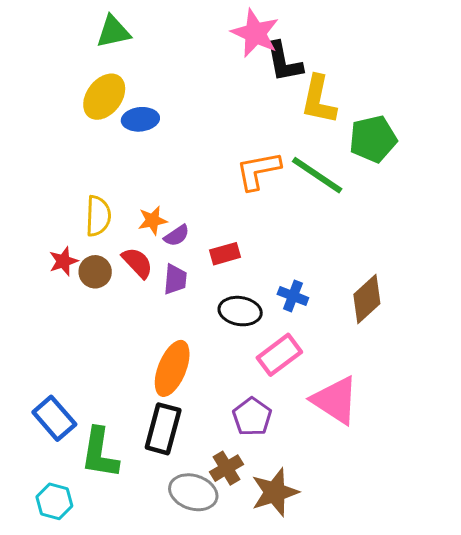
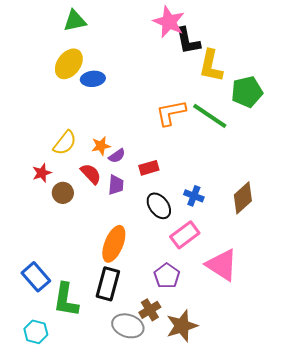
yellow semicircle: (98, 216) -> (65, 143), turned 36
brown circle: (95, 272) -> (63, 193), moved
black ellipse: (240, 311) -> (159, 206), turned 44

